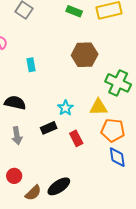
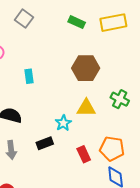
green cross: (118, 83) -> (120, 99), size x0.7
yellow triangle: (98, 107) -> (86, 108), moved
red rectangle: (76, 138) -> (84, 154), moved

